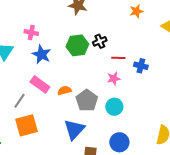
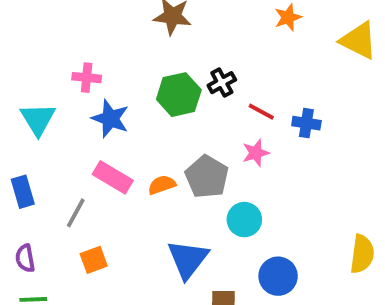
red line: (118, 58) -> (261, 112), turned 32
gray pentagon: (87, 100) -> (207, 177), moved
cyan circle: (114, 107) -> (244, 220), moved
orange square: (26, 125) -> (94, 260), size x0.6

